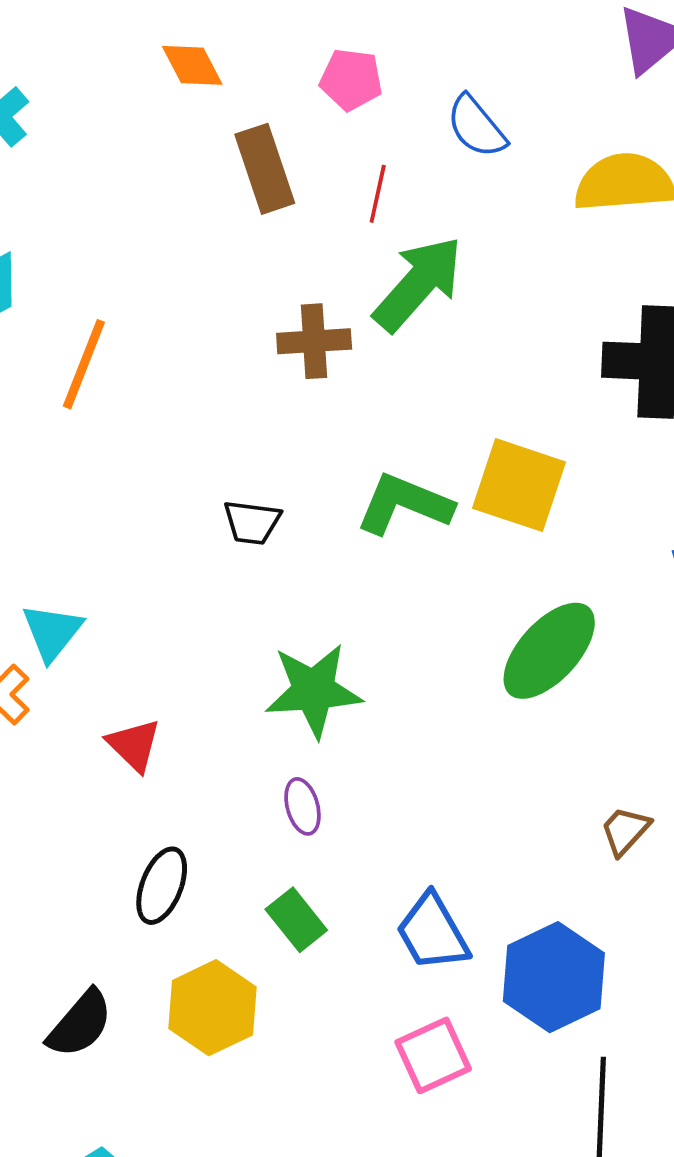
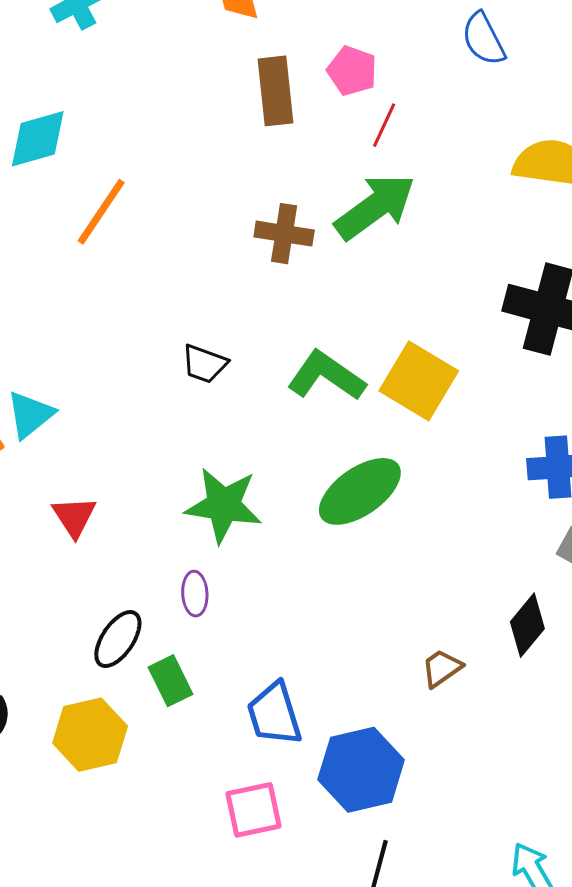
pink pentagon: (351, 80) -> (352, 71), moved
blue semicircle: (476, 127) -> (484, 39), moved
red line: (378, 194) -> (384, 125), moved
green ellipse: (549, 651) -> (360, 491), moved
black ellipse: (162, 886) -> (118, 639), moved

